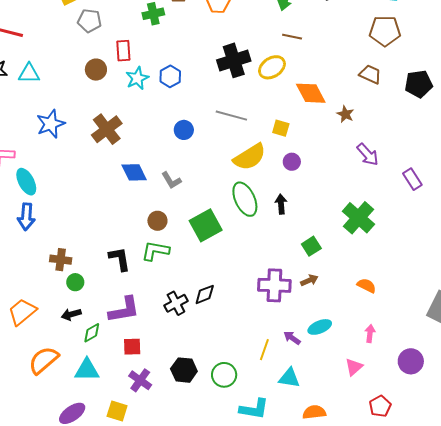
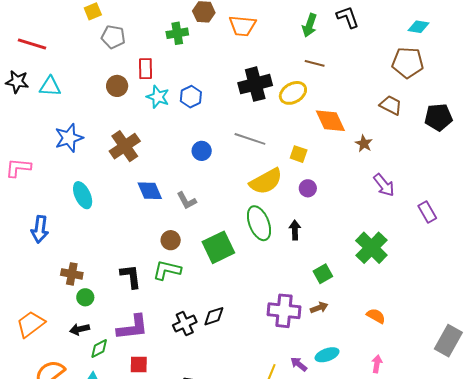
cyan star: (137, 78) -> (158, 97), turned -30
cyan ellipse: (26, 182) -> (83, 195), moved

